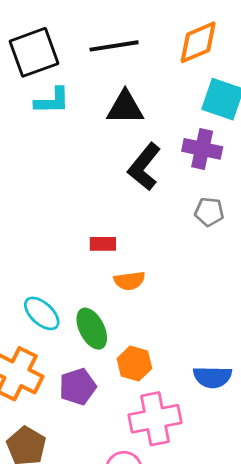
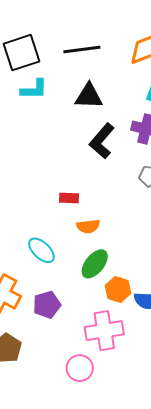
cyan ellipse: (42, 313) -> (41, 250), moved
green ellipse: (92, 329) -> (95, 264), moved, turned 64
orange hexagon: (134, 363) -> (118, 289), moved

